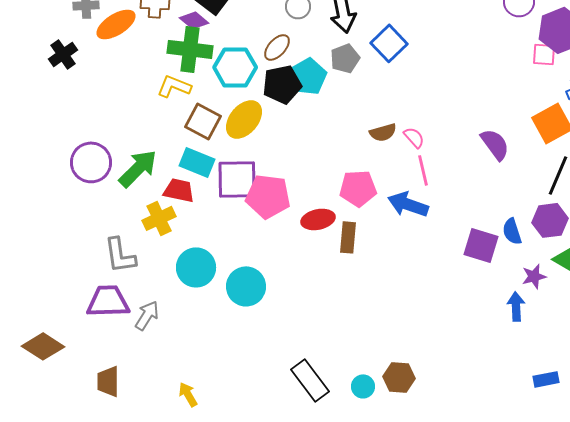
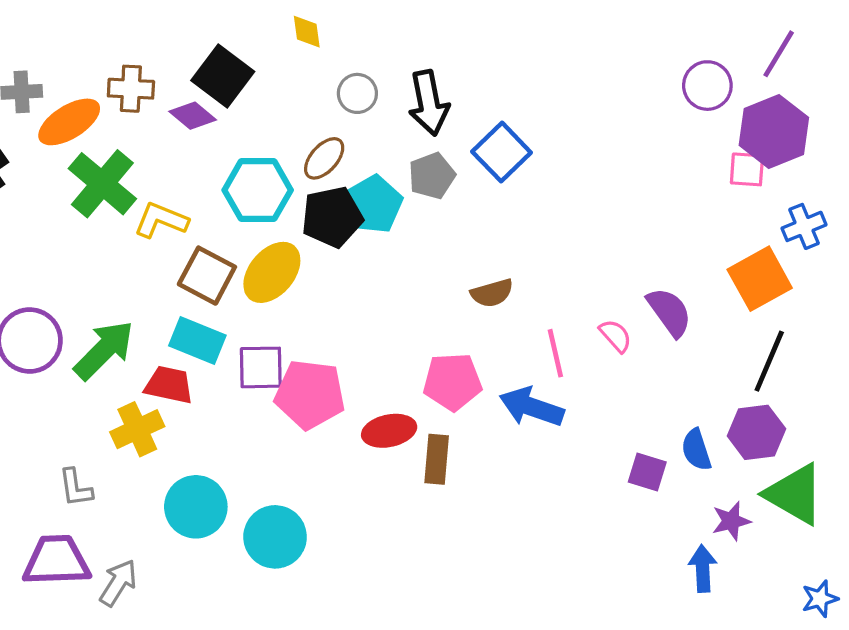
green cross: (190, 49) -> (102, 184), moved, turned 33
pink semicircle: (414, 137) -> (616, 336), moved
purple square: (237, 179) -> (261, 367), size x0.7
purple square: (481, 245) -> (647, 472), size x0.7
gray L-shape: (120, 255) -> (76, 488), size x0.7

